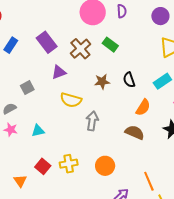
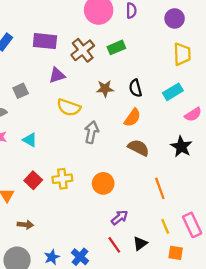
purple rectangle: (47, 42) -> (45, 41), turned -50
green rectangle: (110, 45) -> (116, 47), turned -63
orange semicircle: (143, 107) -> (132, 118), moved
cyan triangle: (38, 131) -> (30, 140), turned 40
orange line: (149, 181) -> (160, 188), moved

